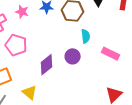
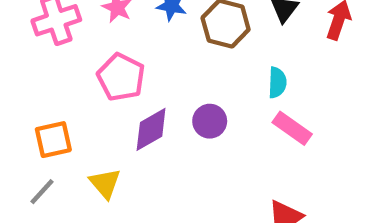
cyan semicircle: (86, 36) -> (277, 83), moved
pink pentagon: (16, 45) -> (121, 77), moved

